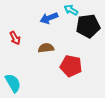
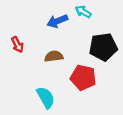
black pentagon: (88, 26) -> (103, 47), moved
cyan semicircle: (13, 83) -> (46, 97), moved

